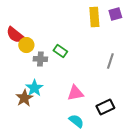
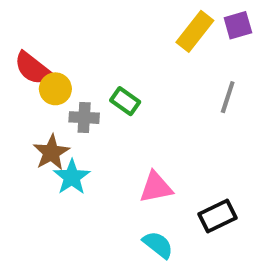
yellow rectangle: (94, 17) -> (195, 31), turned 42
gray line: (110, 61) -> (228, 97), moved
brown star: (24, 98) -> (51, 152), moved

